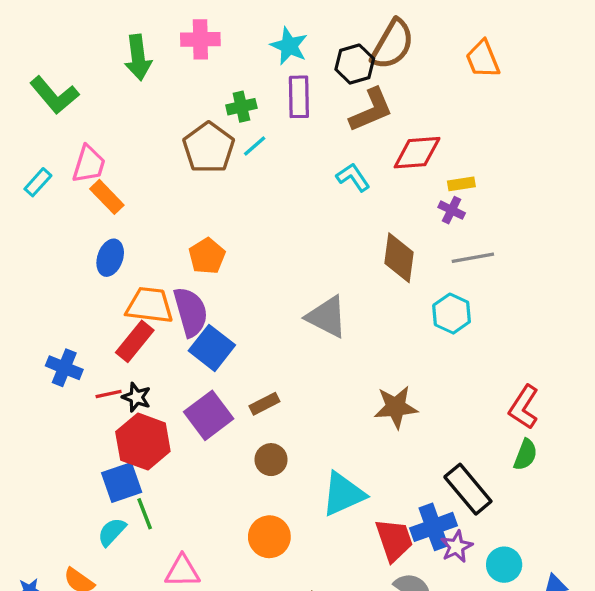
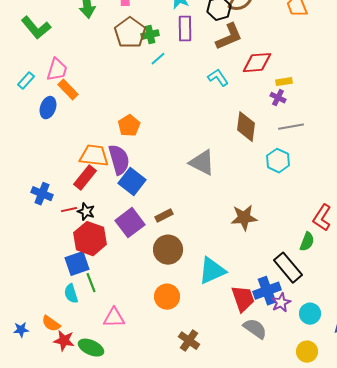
brown pentagon: (209, 148) -> (130, 33), moved
blue ellipse: (110, 258) -> (48, 108), moved
green semicircle: (525, 455) -> (307, 242), moved
brown circle: (271, 460) -> (168, 250), size x1.5
cyan semicircle: (112, 532) -> (71, 294), turned -60

